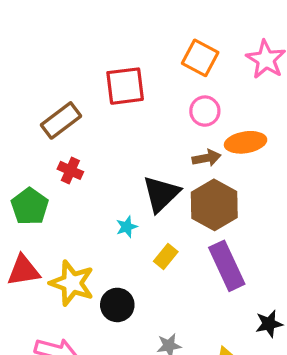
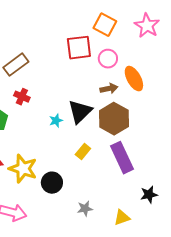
red square: (125, 86) -> (79, 48), moved
orange ellipse: (246, 142) -> (134, 79), turned 70
cyan star: (127, 227) -> (56, 121), moved

